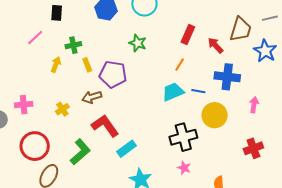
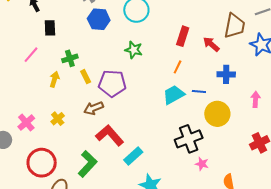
blue cross: (227, 77) -> (226, 74), size x0.7
pink cross: (24, 105) -> (26, 123), turned -30
yellow cross: (62, 109) -> (58, 119), moved
pink star: (184, 168) -> (202, 164), moved

